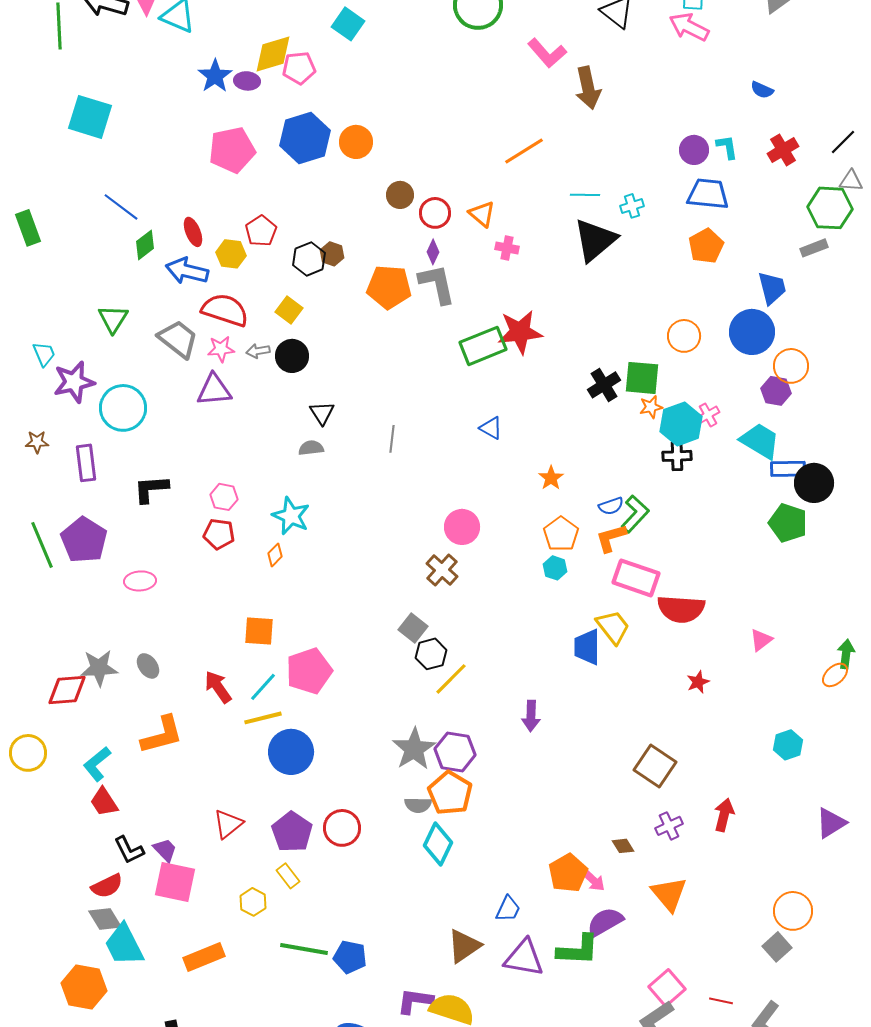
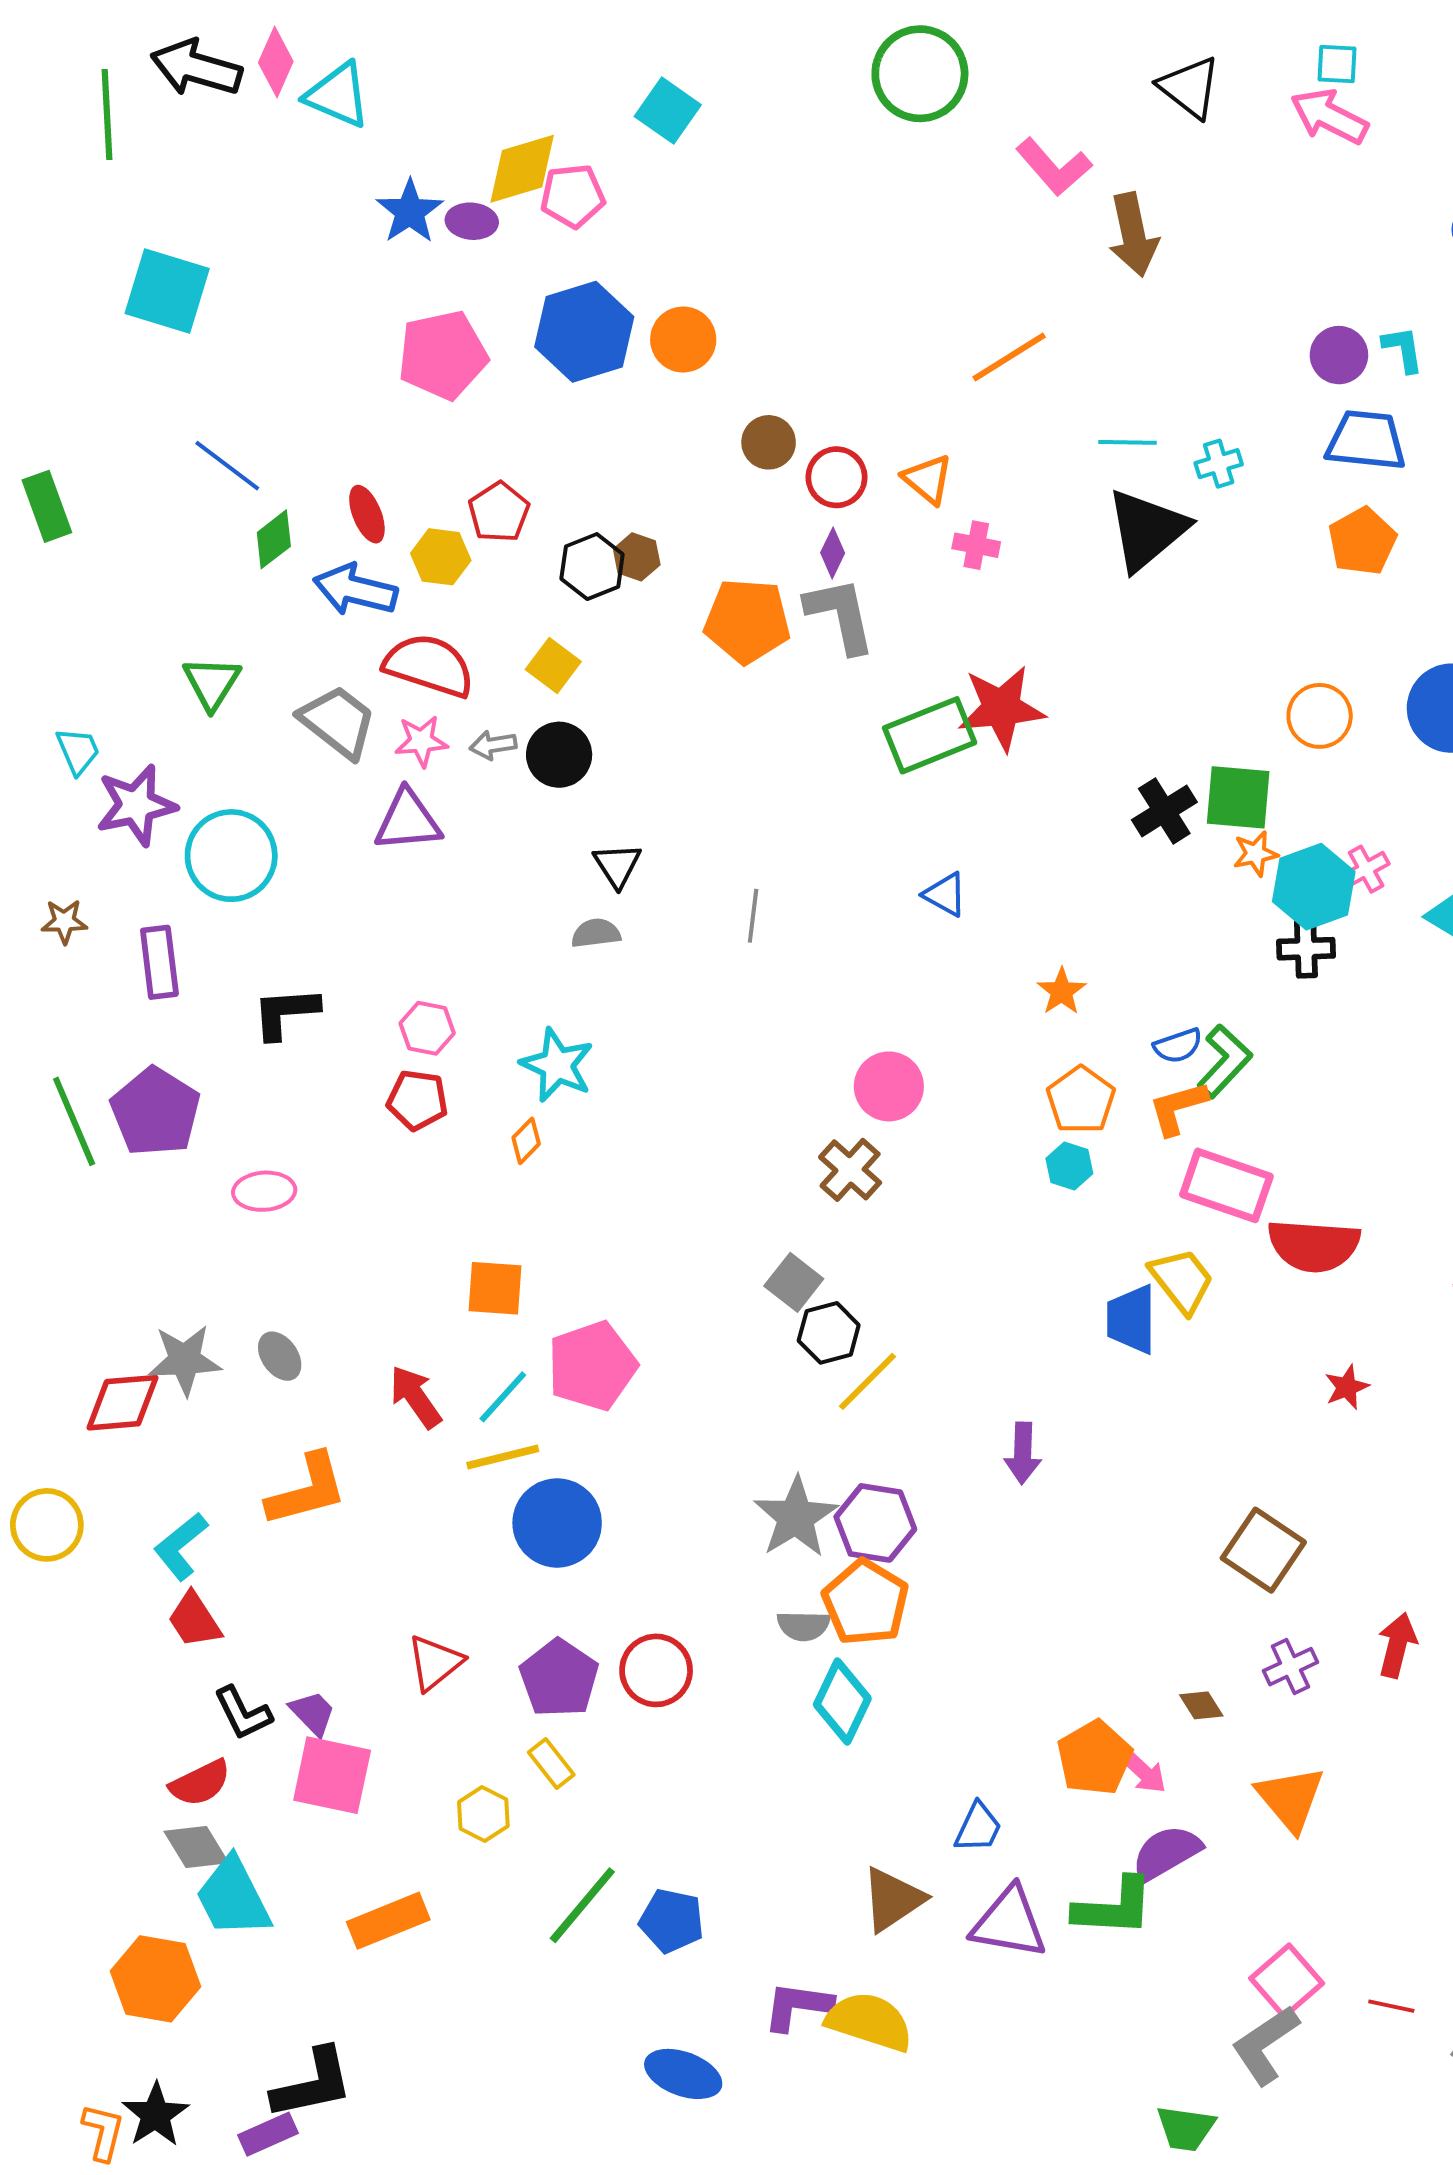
green line: (304, 949) -> (582, 1905), turned -60

